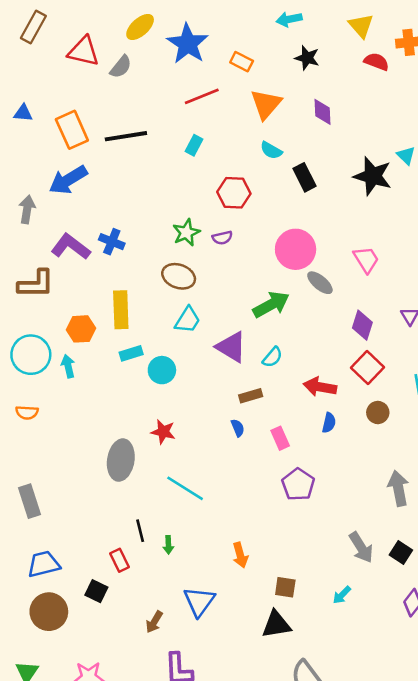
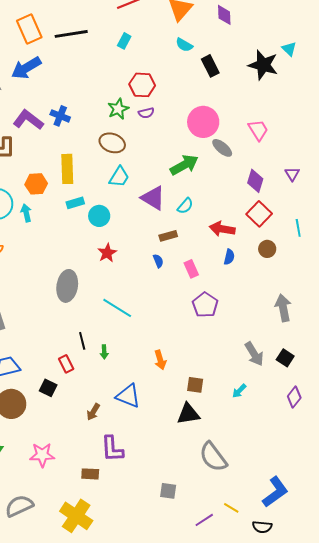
red hexagon: (234, 193) -> (142, 85), moved
red star: (163, 432) -> (107, 253), moved, turned 30
blue triangle: (199, 601) -> (128, 396), turned -44

